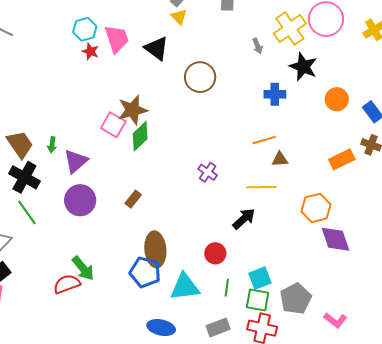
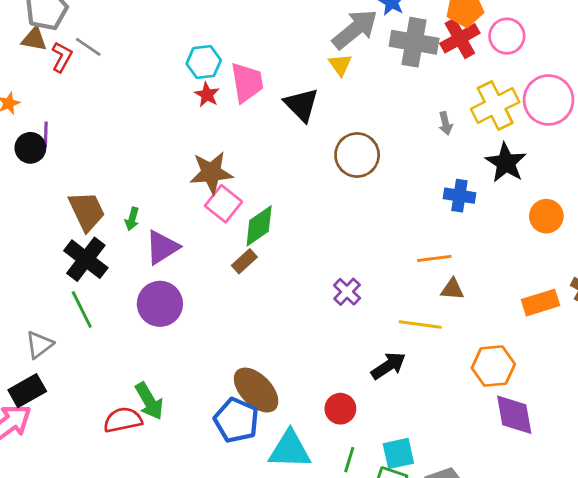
brown star: (133, 110) -> (211, 173), moved
brown rectangle: (133, 199) -> (244, 261), moved
brown ellipse: (155, 249) -> (256, 390), turned -48

